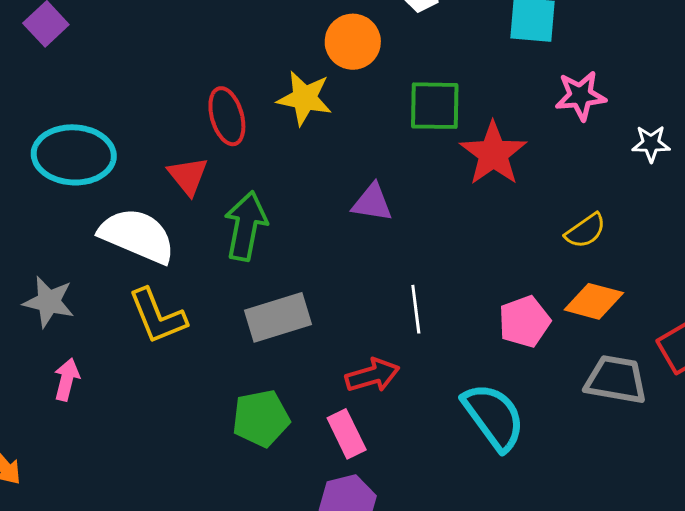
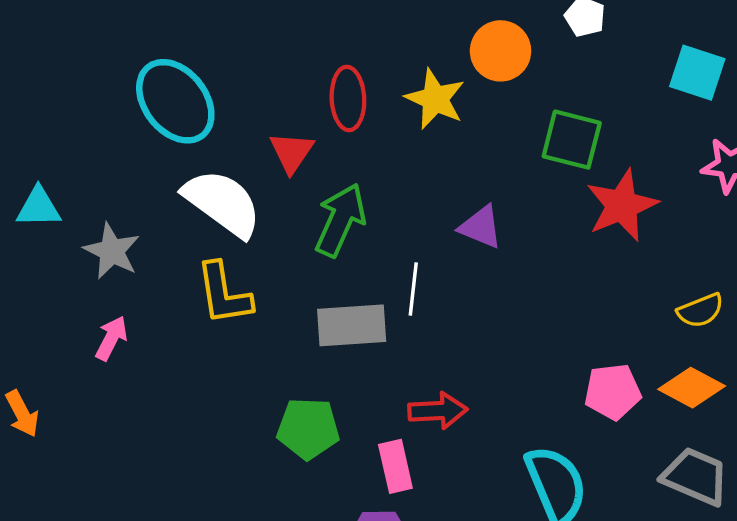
cyan ellipse: (74, 155) -> (175, 101), turned 36
white line: (416, 309) -> (413, 289), moved

